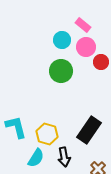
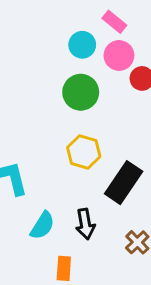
yellow hexagon: (47, 134) -> (84, 152), moved

